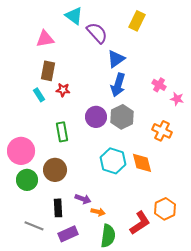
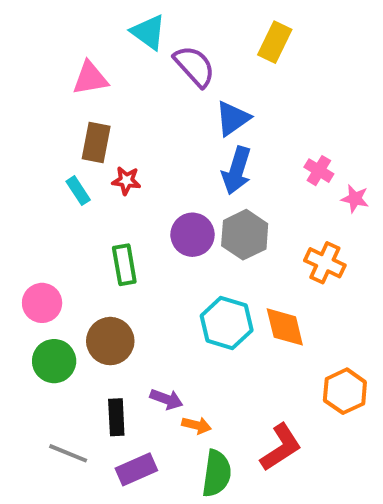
pink circle: (21, 151) -> (42, 303), size x0.7
orange hexagon: (165, 209) -> (345, 391), moved

